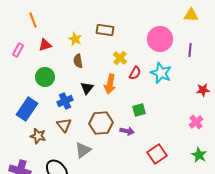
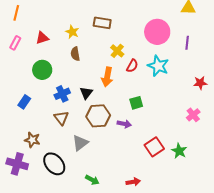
orange line: (33, 20) -> (16, 13), moved, turned 35
black triangle: (87, 88) -> (86, 93), moved
blue rectangle: (27, 109) -> (24, 102), size x0.6
brown star: (38, 136) -> (32, 140), moved
green star: (199, 155) -> (179, 151), moved

